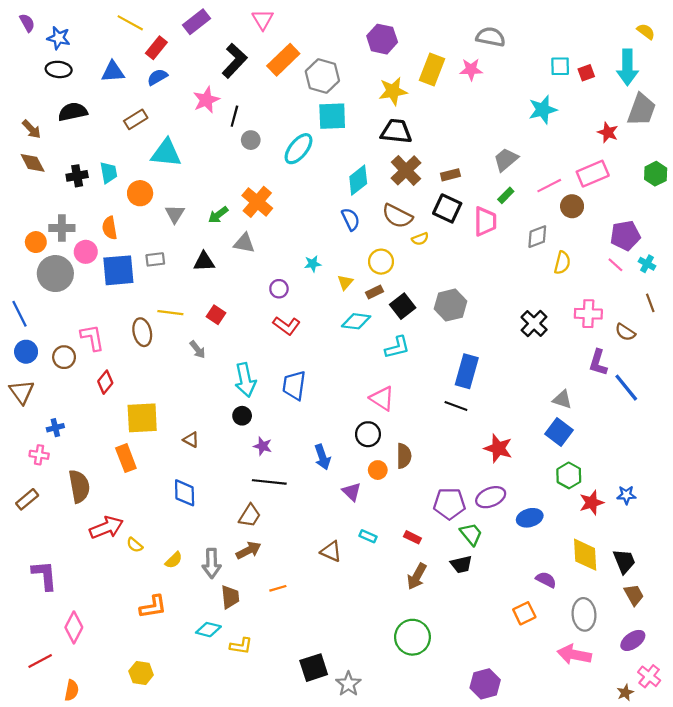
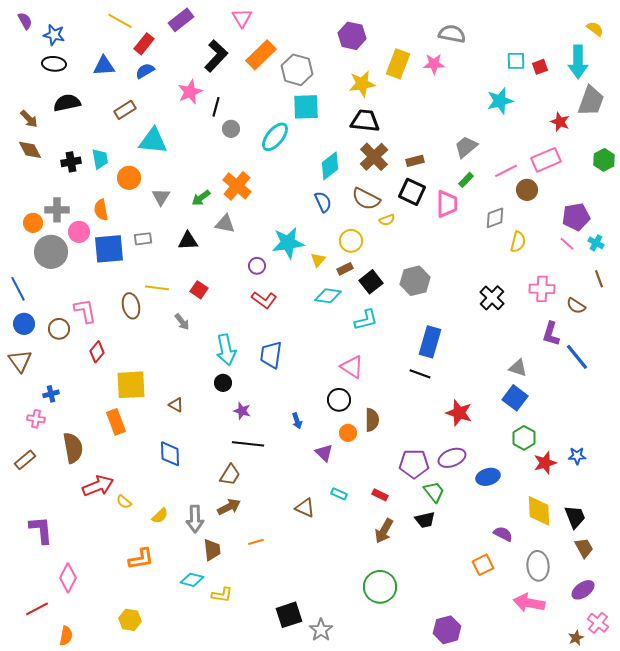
cyan star: (313, 264) -> (288, 243), size x2.0
blue arrow: (322, 457) -> (297, 421), size x0.7

